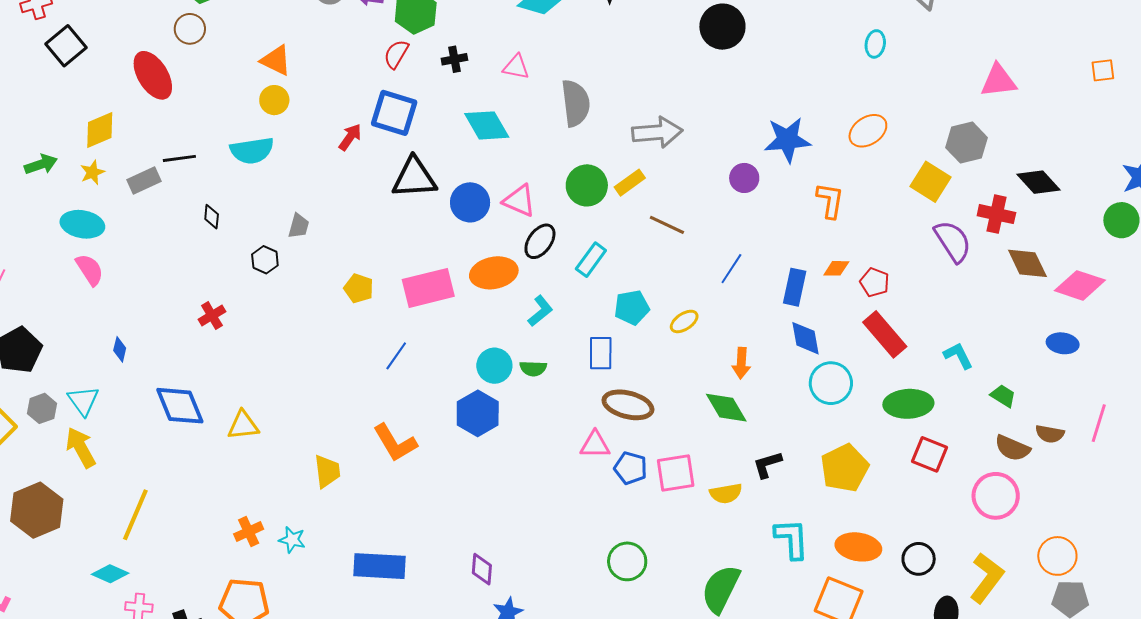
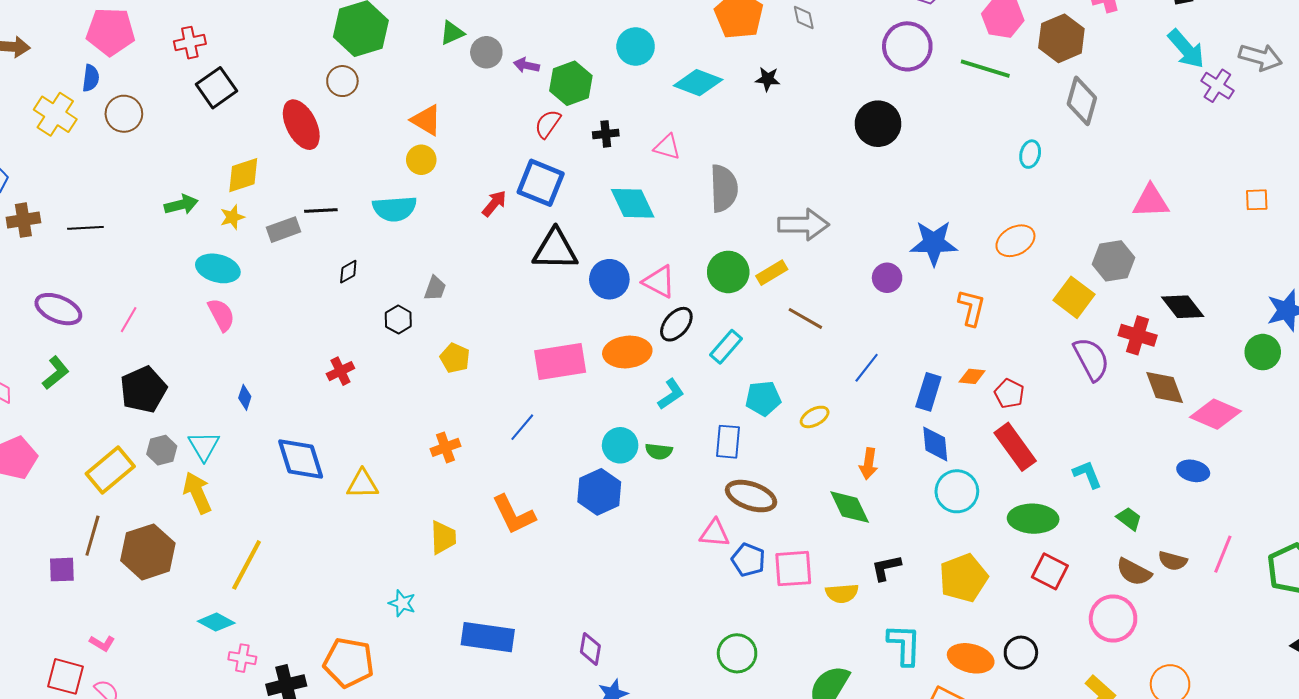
black diamond: (212, 217) -> (348, 272), turned 50
yellow pentagon: (359, 288) -> (455, 358), moved
orange cross: (249, 532) -> (445, 447), moved
black circle: (919, 559) -> (1021, 653), moved

